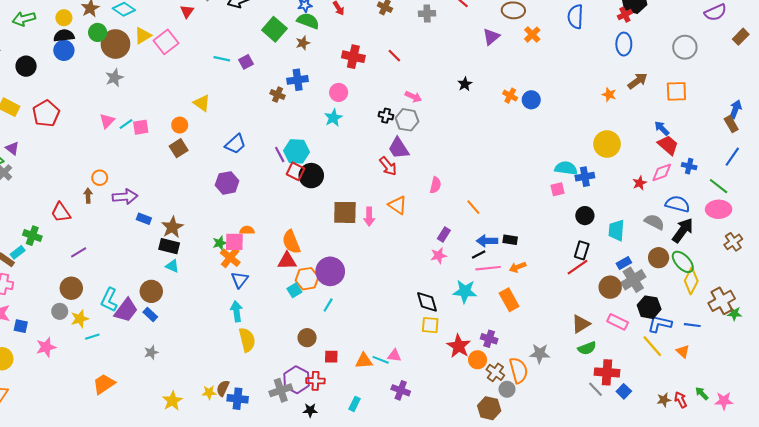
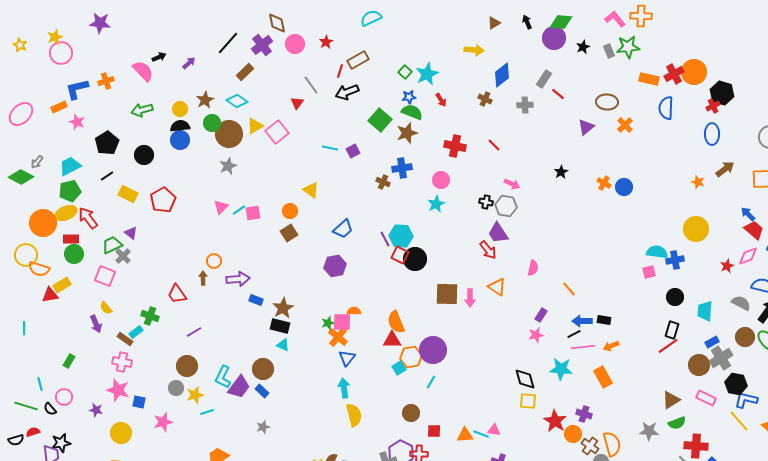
brown star: (303, 43) -> (407, 133), size x1.5
gray star: (540, 353) -> (649, 431), moved

